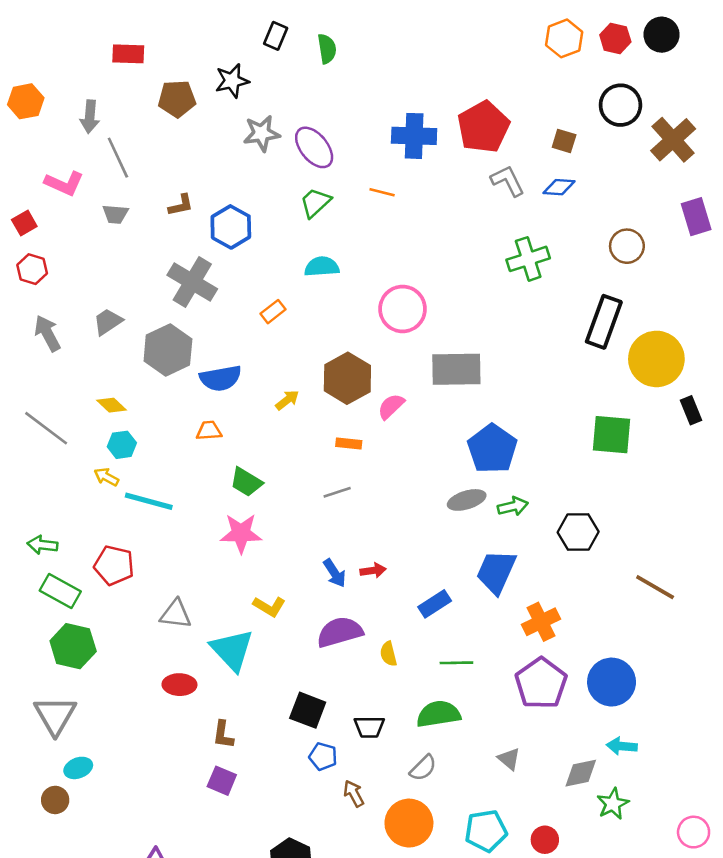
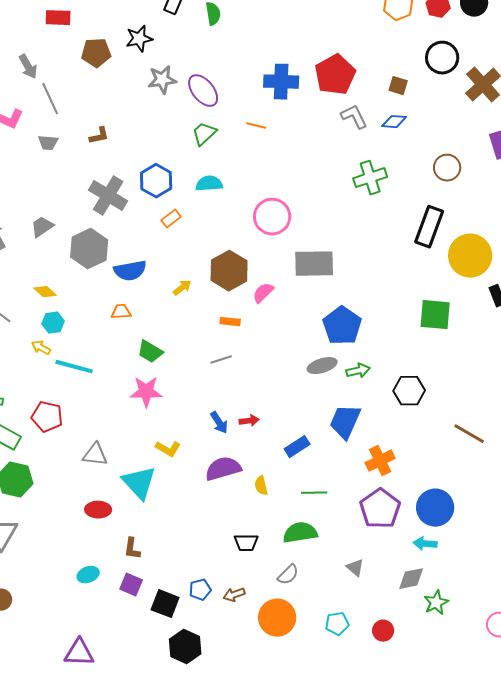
gray arrow: (90, 117) -> (28, 67), turned -35
blue hexagon: (231, 227) -> (156, 181), moved
black square: (308, 710) -> (165, 604), moved
cyan arrow: (622, 746) -> (425, 544), moved
blue pentagon: (323, 756) -> (200, 590), moved, turned -30
cyan ellipse: (78, 768) -> (88, 575), moved
brown arrow: (354, 794) -> (234, 595), turned -80
cyan pentagon: (486, 831) -> (337, 624), size x0.7

